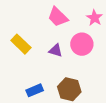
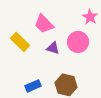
pink trapezoid: (58, 17) -> (44, 24), moved

